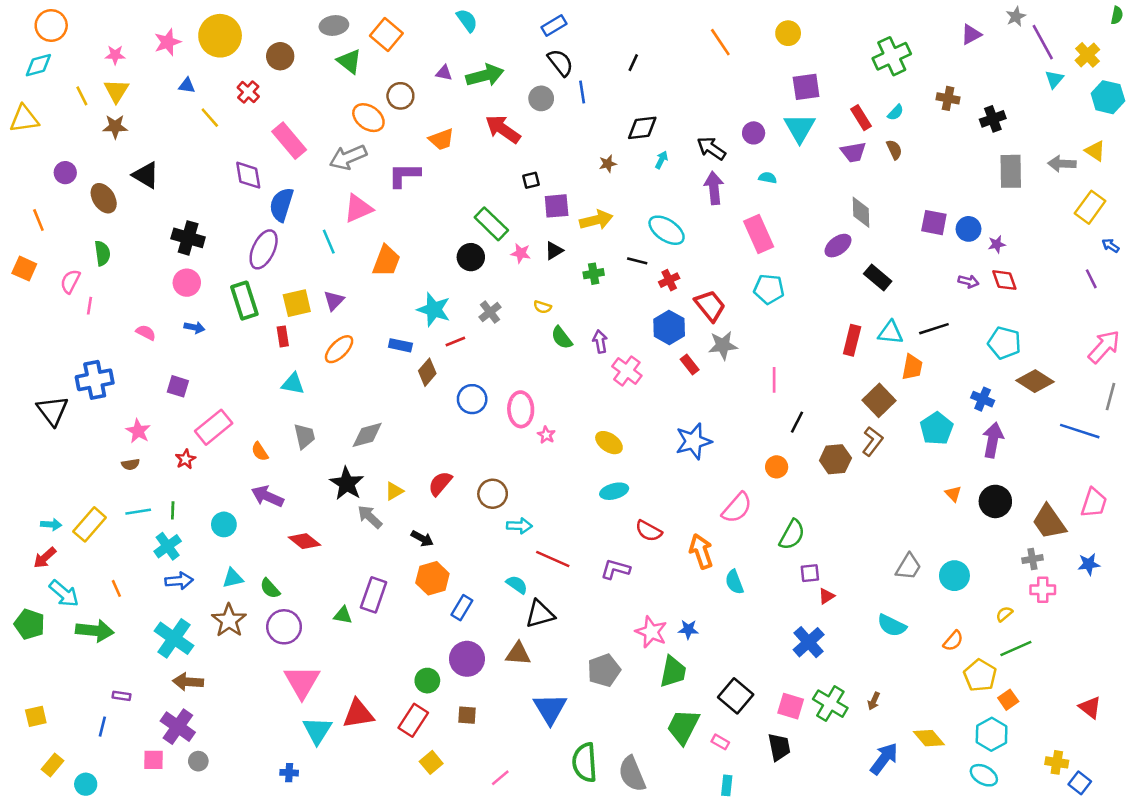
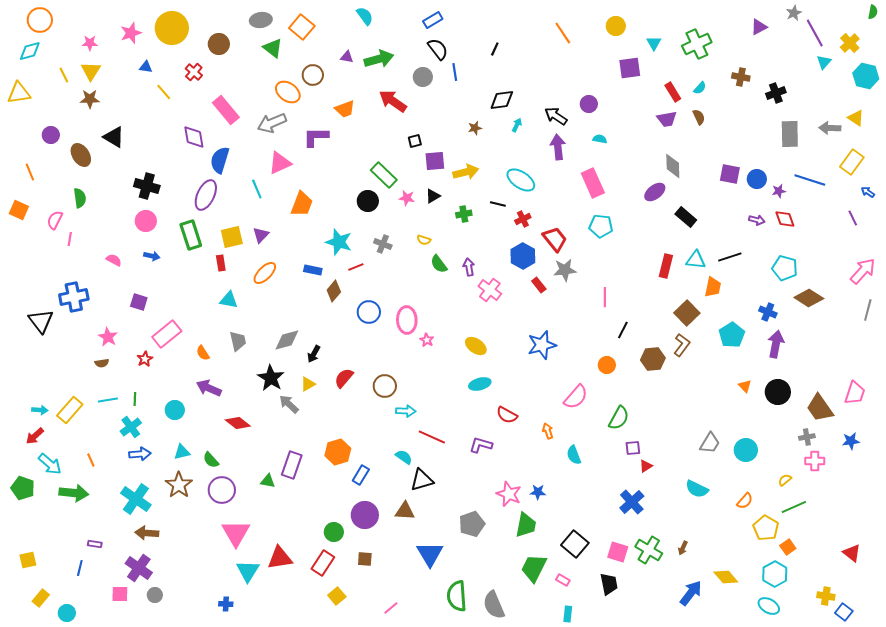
cyan triangle: (800, 128) -> (654, 43), moved, size x0.6
gray cross: (490, 312) -> (383, 244), turned -30
blue line: (1080, 431) -> (810, 180), moved
black arrow: (422, 539) -> (314, 354), moved, turned 90
orange arrow: (701, 551) -> (548, 431), size x0.6

